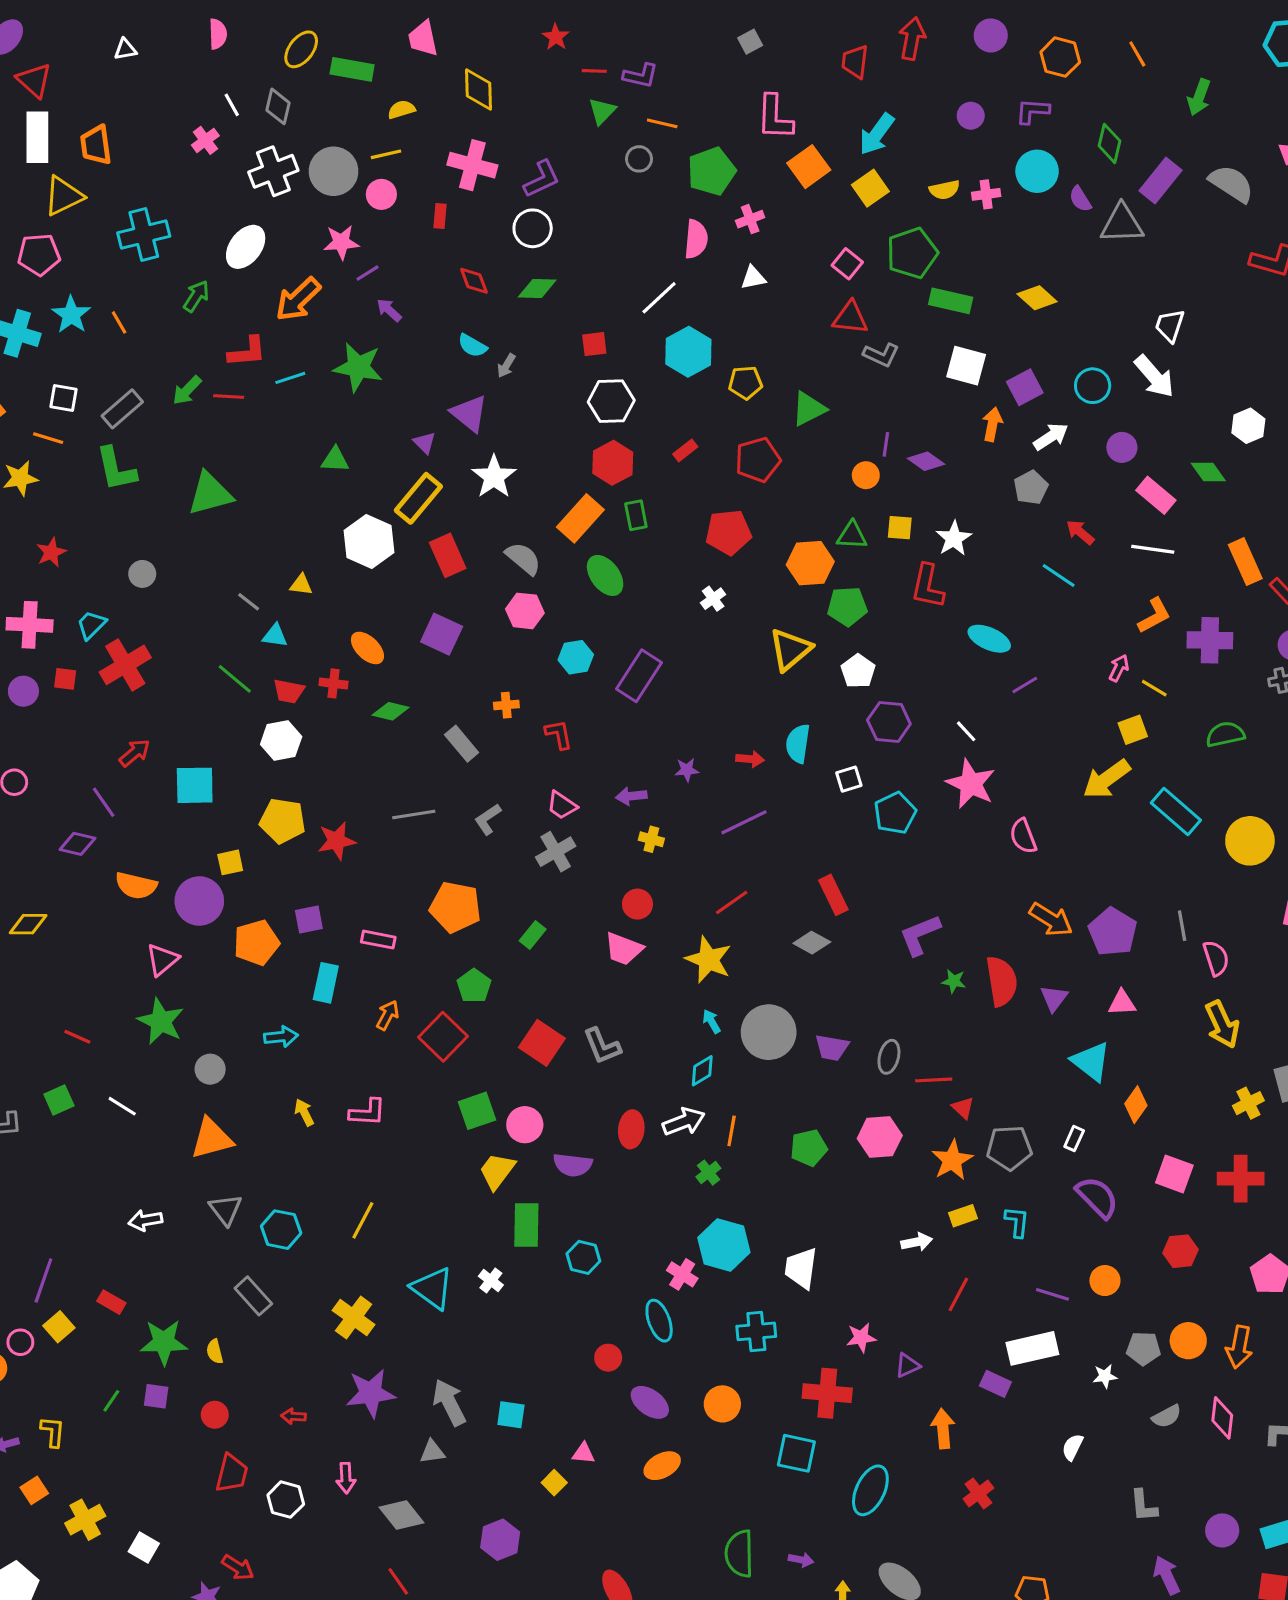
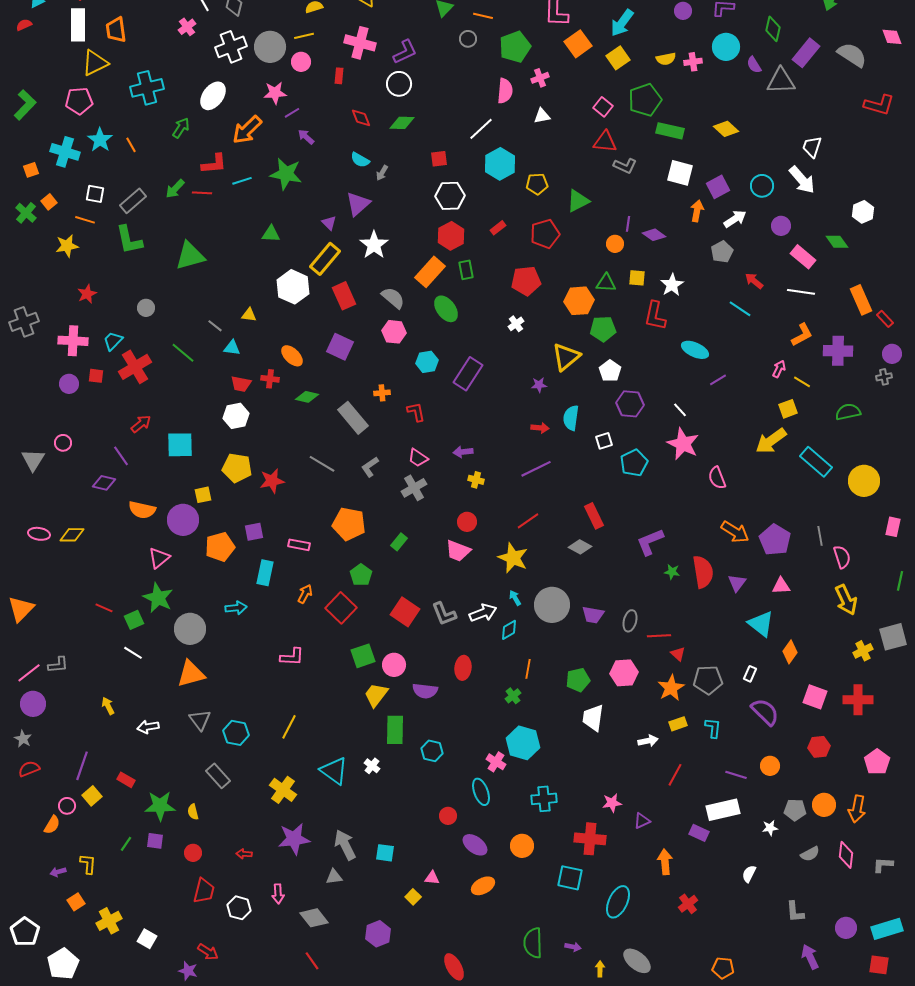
purple triangle: (469, 413) -> (358, 204), turned 40
green line: (235, 679) -> (183, 353), moved
gray rectangle: (462, 744) -> (353, 418), size x1.4
purple star: (687, 770) -> (539, 385), moved
gray line: (414, 815) -> (322, 464), turned 40
gray circle: (210, 1069) -> (190, 629), size x1.6
green square: (59, 1100) -> (134, 620), moved
yellow arrow: (304, 1112) -> (108, 706), moved
white arrow: (684, 1122) -> (483, 613), moved
white trapezoid: (801, 1268) -> (593, 718), moved

